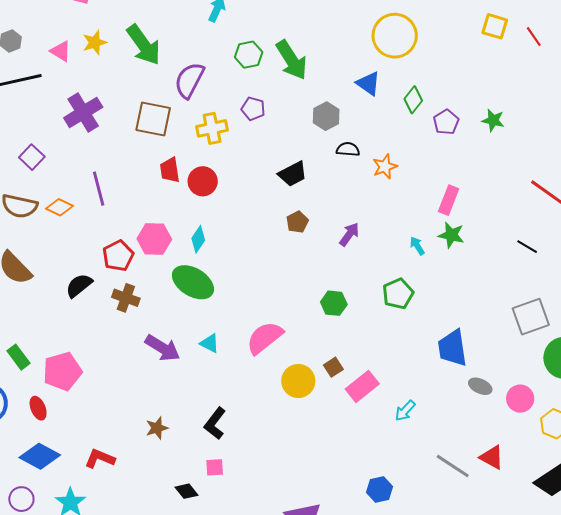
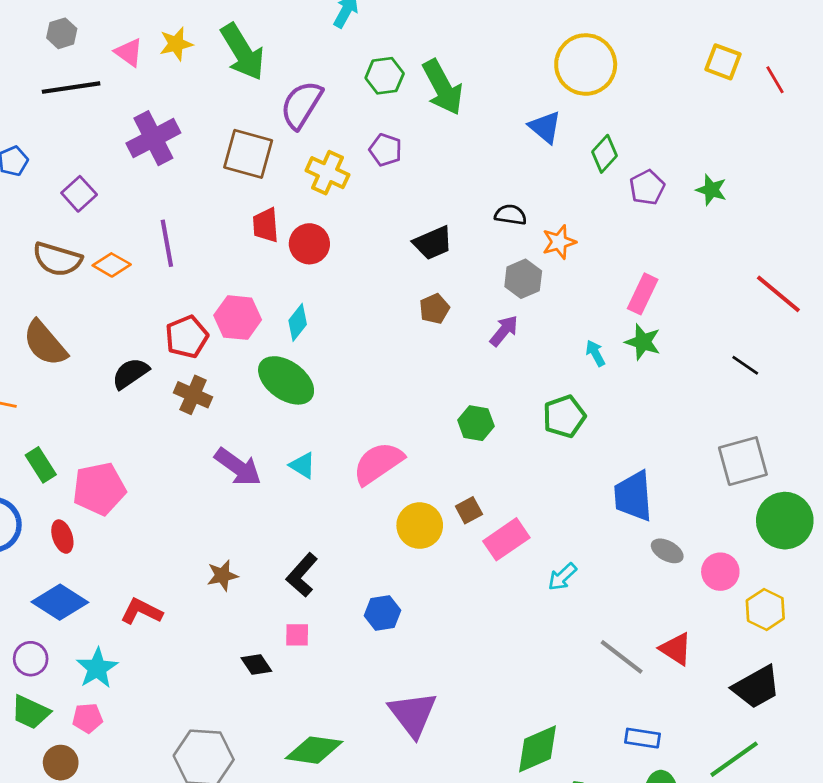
gray hexagon: (326, 116) -> (523, 279), moved
yellow cross: (212, 128) -> (327, 173), turned 32
blue hexagon: (380, 490) -> (383, 613), moved

